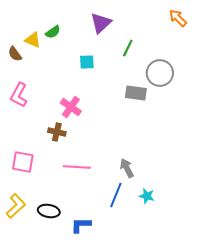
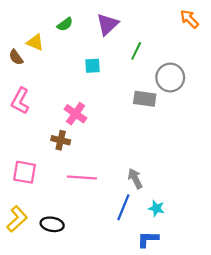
green semicircle: (53, 32) -> (65, 24), moved
blue L-shape: (81, 225) -> (148, 239), moved

